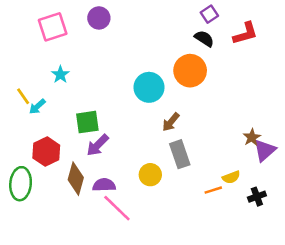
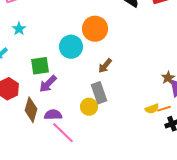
orange circle: (190, 71) -> (95, 29), moved
cyan circle: (149, 87) -> (71, 47), moved
gray rectangle: (180, 154) -> (99, 93), moved
orange line: (213, 190) -> (164, 109), moved

